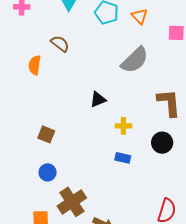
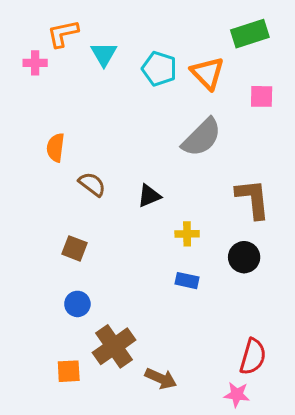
orange triangle: (140, 16) -> (208, 73), size x1.4
brown semicircle: (60, 44) -> (92, 184), moved

